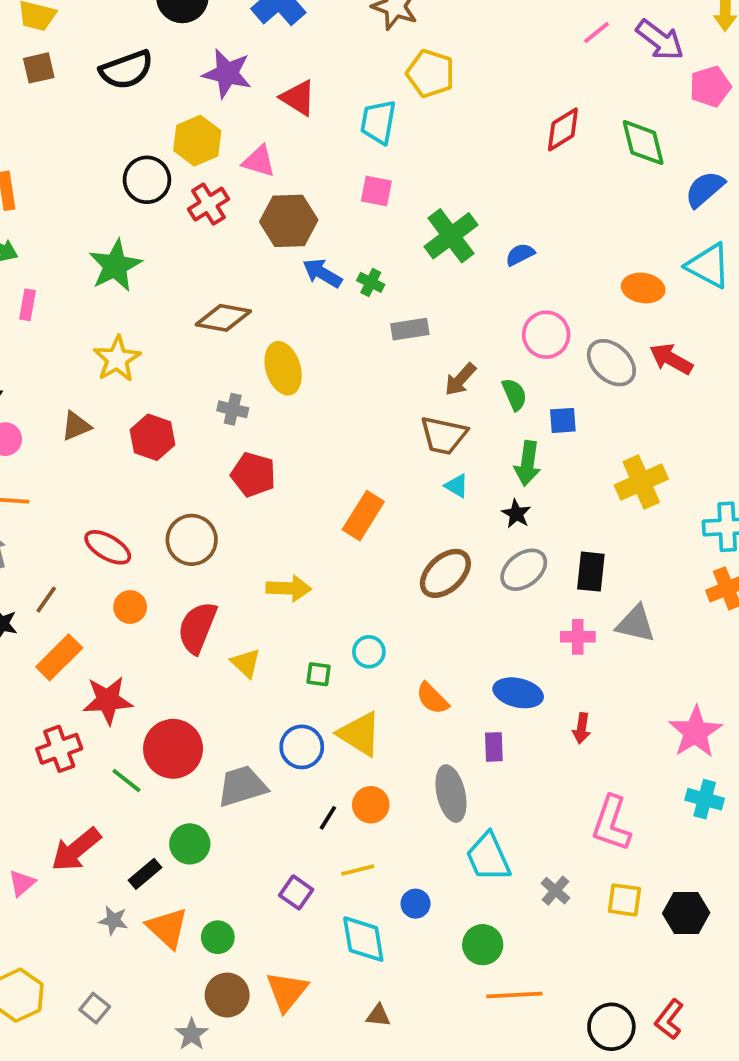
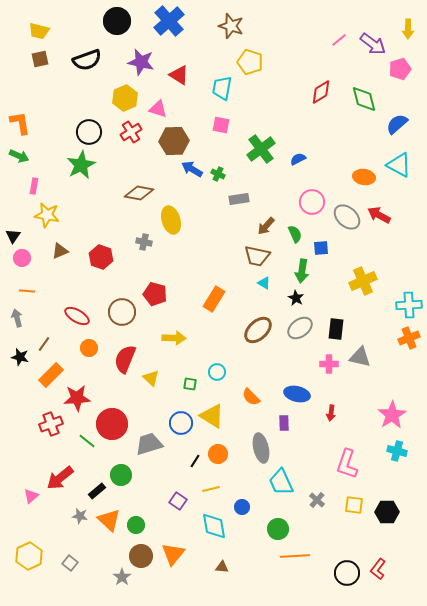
black circle: (147, 180) -> (89, 132), moved
yellow star: (117, 359) -> (47, 215), moved, turned -30
red pentagon: (253, 475) -> (155, 294), moved

